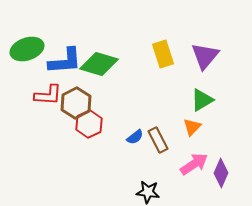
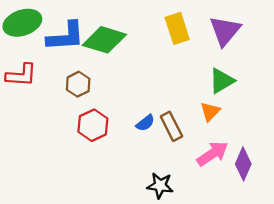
red L-shape: (48, 95) -> (21, 75), moved
brown hexagon: (76, 103) -> (78, 84), size x0.7
red hexagon: (89, 124) -> (93, 125), moved

